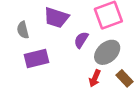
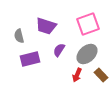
purple semicircle: (81, 40) -> (59, 50), moved

